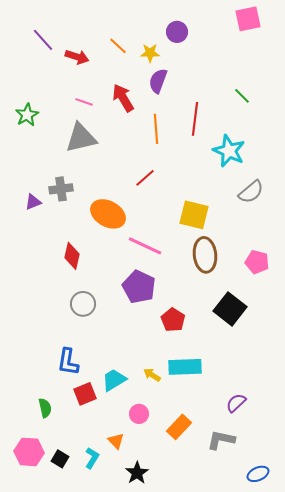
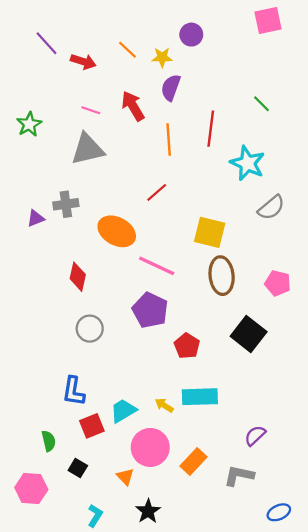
pink circle: (139, 414) -> (150, 447), size x1.8
cyan L-shape: (92, 458) -> (95, 516), moved
black square: (60, 459) -> (78, 468), moved

